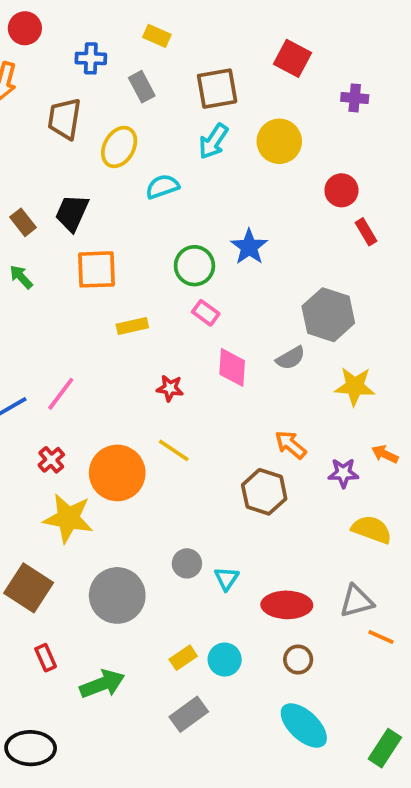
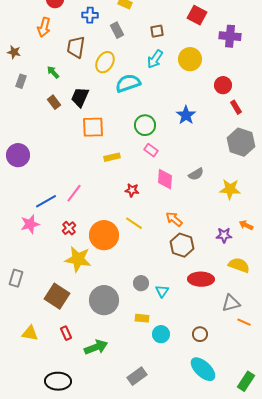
brown square: (217, 89) -> (157, 31), size x0.6
purple cross: (355, 98) -> (230, 36), size x1.5
cyan semicircle: (162, 187) -> (128, 83), size x1.4
blue star: (249, 247) -> (186, 115), moved
green arrow: (21, 277) -> (53, 72), moved
gray hexagon: (328, 315) -> (241, 142), moved
orange arrow: (291, 445) -> (174, 219), moved
red ellipse: (287, 605) -> (201, 279), moved
yellow rectangle: (183, 658) -> (142, 318), moved, turned 40
gray rectangle: (189, 714) -> (137, 376), moved

